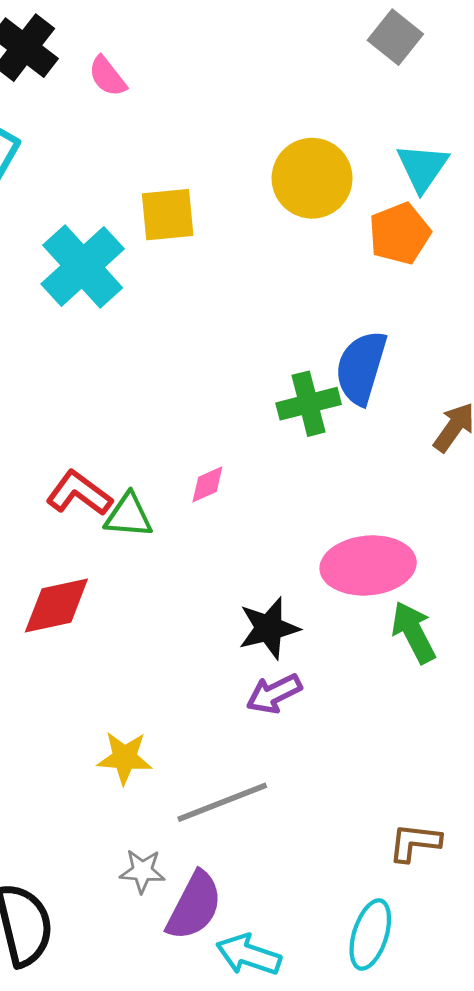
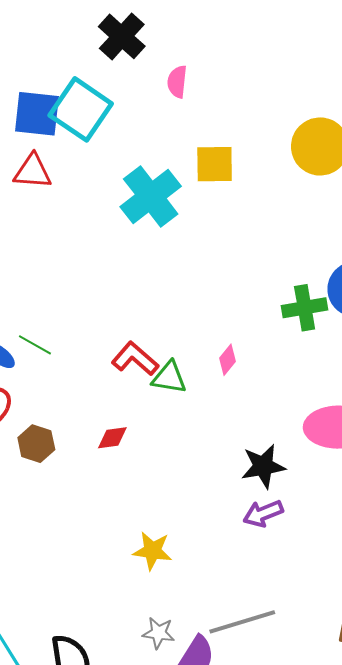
pink semicircle: (107, 76) -> (177, 82), moved, turned 40
pink diamond: (207, 484) -> (227, 360), turned -32
red diamond: (56, 605) -> (112, 438), size x0.6
gray line: (222, 802) -> (242, 622), moved

